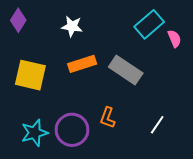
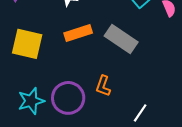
white line: (157, 125) -> (140, 113), moved

